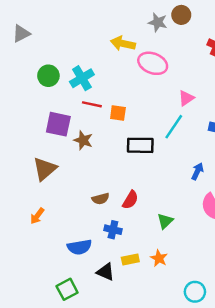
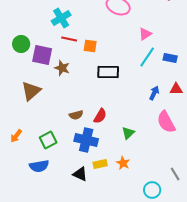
green circle: (48, 76) -> (21, 44), moved
cyan line: (174, 127) -> (147, 57), moved
orange arrow: (37, 216) -> (16, 136), moved
blue cross: (113, 230) -> (86, 140), size x1.6
blue semicircle: (79, 247) -> (39, 166), moved
green square: (67, 289) -> (48, 140), moved

